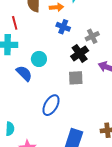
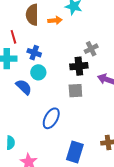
blue cross: (63, 27) -> (34, 53), moved
black cross: (80, 53) -> (79, 66), turned 30

